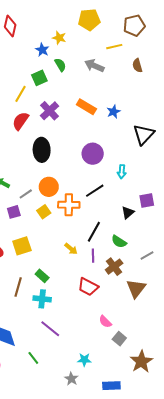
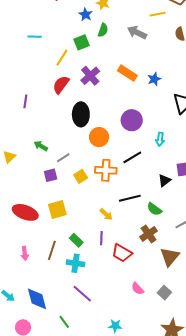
green semicircle: (60, 65) -> (103, 30), turned 48
orange circle: (49, 187) -> (99, 137), moved
black line: (94, 232) -> (130, 198), turned 45
purple line: (93, 256) -> (101, 238), moved
gray square: (119, 339) -> (164, 293), moved

